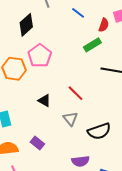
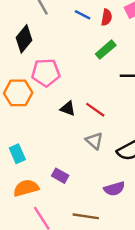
red semicircle: (104, 25) -> (107, 17), moved
pink pentagon: (40, 56) -> (46, 73), turned -30
black triangle: (44, 101) -> (68, 109), moved

